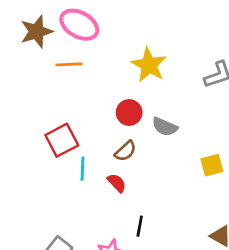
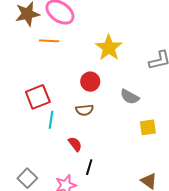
gray semicircle: (165, 127) -> (130, 97), moved
brown semicircle: (125, 151) -> (85, 110), turned 30
red semicircle: (117, 183) -> (75, 144), moved

